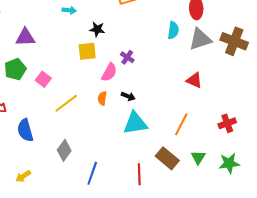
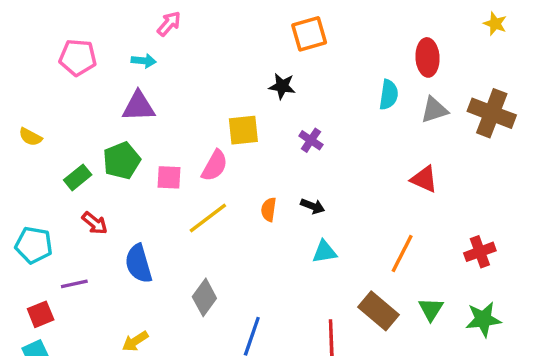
cyan arrow: (69, 10) -> (144, 61), moved
black star: (97, 29) -> (282, 86), moved
gray triangle: (200, 39) -> (434, 110), size x0.7
pink semicircle: (109, 72) -> (215, 166), moved
pink square: (43, 79) -> (169, 177), turned -35
cyan triangle: (135, 123) -> (324, 252), size x0.6

